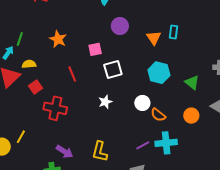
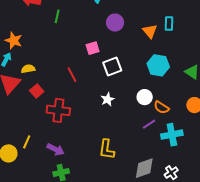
green line: (20, 39) -> (57, 16), moved
orange star: (58, 39) -> (14, 41), moved
purple line: (143, 145) -> (149, 124), moved
purple arrow: (65, 152) -> (56, 149), moved

